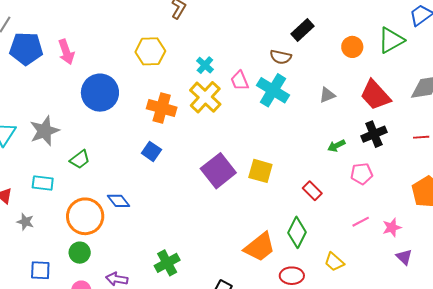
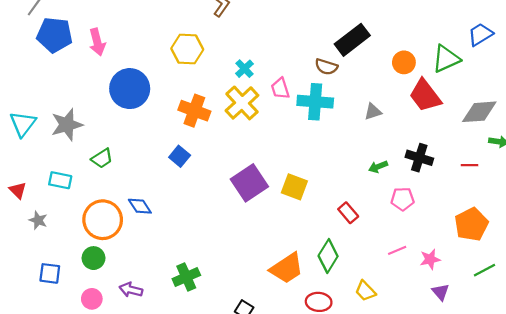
black rectangle: (303, 30) -> (352, 40), size x1.4
cyan cross: (273, 90) -> (315, 102), turned -32
red trapezoid: (375, 95) -> (425, 96), moved
black cross: (374, 134) -> (419, 158), turned 35

